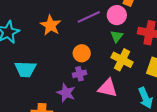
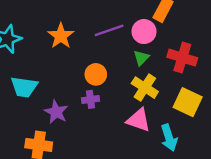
pink triangle: (108, 88) -> (139, 120), moved
purple star: (66, 93) -> (56, 112), moved

